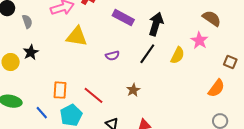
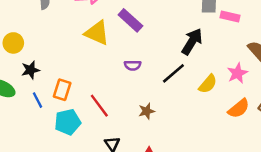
purple rectangle: (123, 18) -> (130, 20), moved
black star: (31, 52) -> (31, 70), moved
orange semicircle: (216, 88) -> (239, 108), moved
blue line: (42, 113) -> (38, 100), moved

